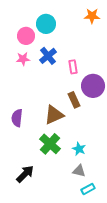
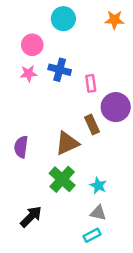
cyan circle: (46, 24) -> (63, 19), moved
blue cross: (48, 56) -> (60, 70), turned -36
cyan rectangle: (88, 189) -> (92, 235), moved

